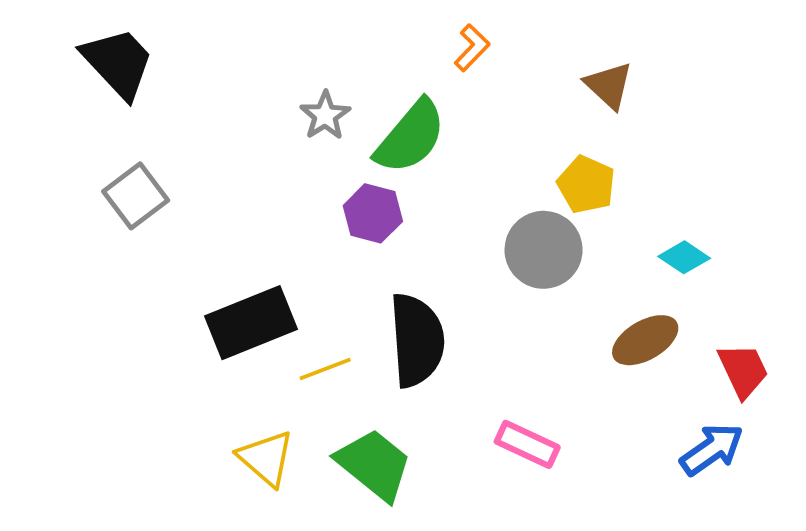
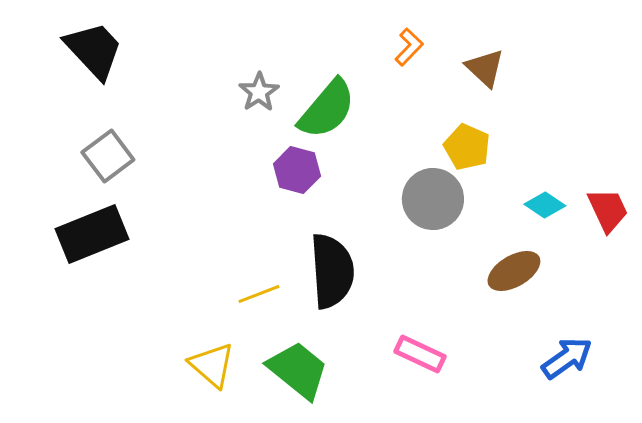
orange L-shape: (472, 48) -> (409, 47), moved
black rectangle: (251, 323) -> (92, 234), moved
red trapezoid: (743, 370) -> (608, 210), moved

